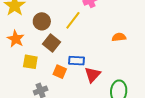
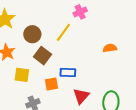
orange square: (60, 72) -> (52, 84), turned -32
red triangle: (93, 75) -> (81, 96), moved

